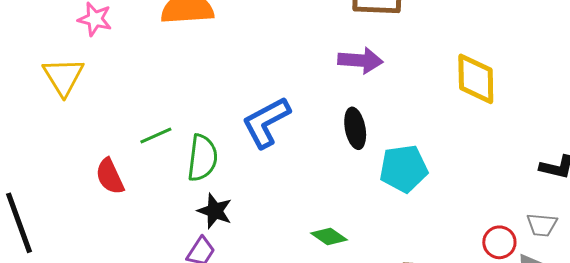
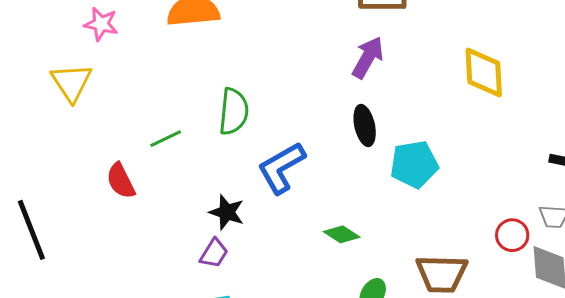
purple arrow: (360, 60) -> (368, 57), turned -63
blue L-shape: (266, 122) -> (281, 168), moved
green semicircle: (202, 158) -> (234, 111), moved

